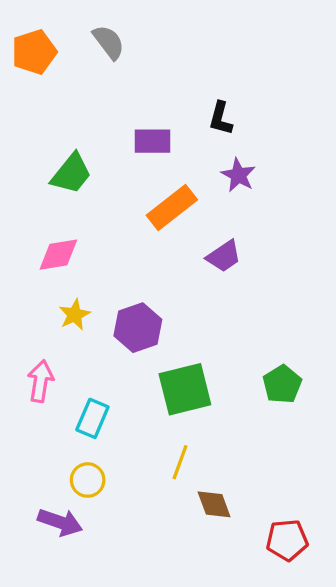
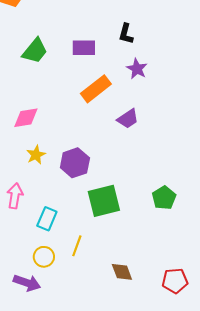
green trapezoid: (71, 174) -> (35, 51), moved
yellow line: (180, 462) -> (77, 246), moved
red pentagon: (287, 540) -> (175, 281), moved

